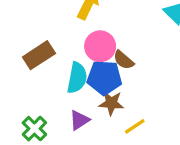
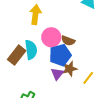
cyan semicircle: (77, 78) -> (31, 50), moved
purple triangle: (79, 120) -> (57, 74), moved

